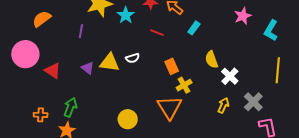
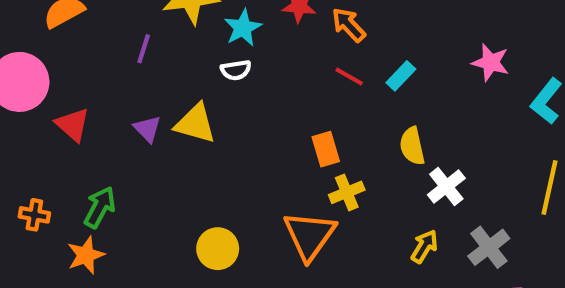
pink star: (243, 16) -> (491, 62), turned 30
cyan rectangle: (194, 28) -> (401, 76), moved
red line: (157, 33) -> (349, 76), moved
white semicircle: (132, 58) -> (236, 70), moved

